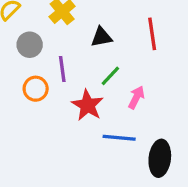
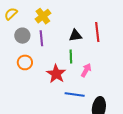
black triangle: (101, 37) -> (75, 35), moved
purple line: (62, 69) -> (41, 38), moved
green line: (110, 76) -> (71, 57), turned -48

